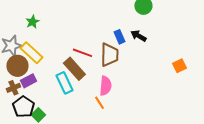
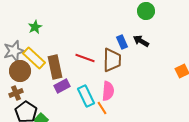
brown rectangle: (74, 69) -> (55, 67), moved, turned 30
purple rectangle: (28, 81) -> (62, 86), moved
cyan rectangle: (64, 83) -> (86, 96), moved

